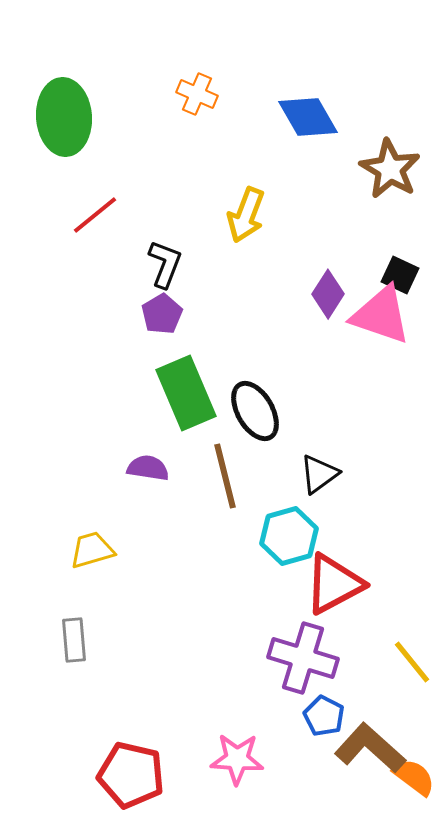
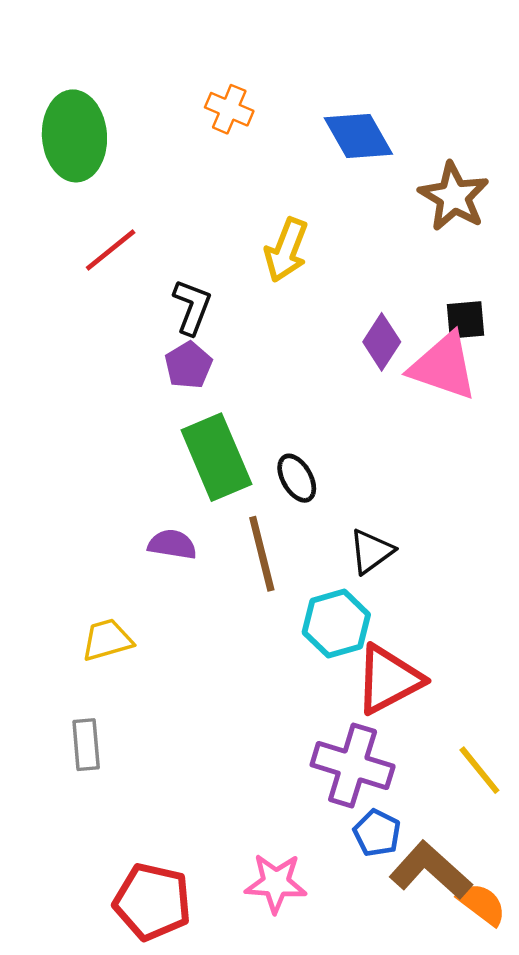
black square: (400, 275) -> (465, 320), turned -30
black ellipse: (255, 411) -> (297, 478), size x0.7

